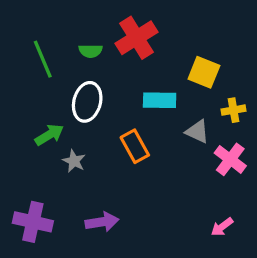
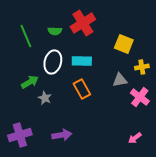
cyan rectangle: (160, 100) -> (82, 61), moved
gray triangle: (197, 131) -> (120, 80), turned -35
purple cross: (33, 222) -> (20, 135), turned -30

